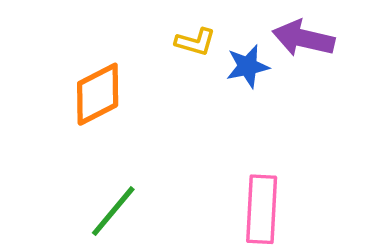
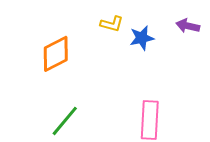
purple arrow: (303, 38) -> (188, 26), moved, size x0.7

